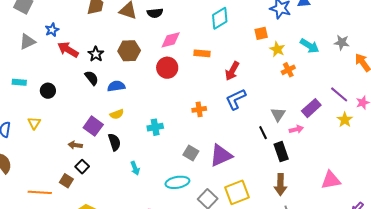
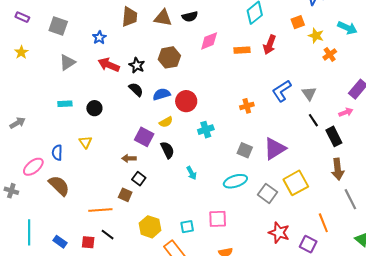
blue star: (52, 30) -> (99, 37), moved
red circle: (167, 68) -> (186, 101), moved
red arrow: (232, 71) -> (270, 45), moved
gray triangle: (278, 114) -> (309, 93), moved

